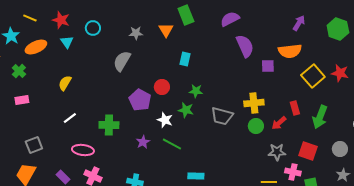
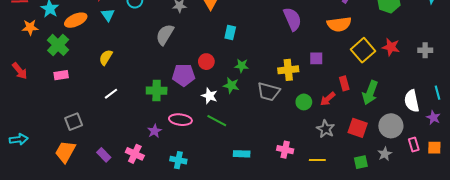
purple square: (268, 66) -> (316, 58), moved
green cross: (19, 71) -> (58, 45), size x1.5
purple pentagon: (140, 100) -> (184, 75), turned -30
yellow cross: (254, 103) -> (288, 70), moved
green cross: (109, 125) -> (157, 91), moved
purple star: (143, 142) -> (155, 131), moved
gray circle: (340, 149) -> (391, 126), size x1.5
pink ellipse: (83, 150) -> (180, 120), moved
gray star: (277, 152) -> (326, 129), turned 30
pink cross: (293, 172) -> (285, 150), moved
gray star: (343, 175) -> (385, 154), moved

